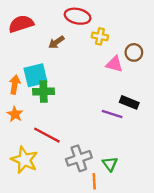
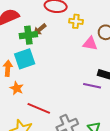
green cross: (43, 91) -> (28, 35), moved
orange star: (15, 114) -> (17, 88), moved

